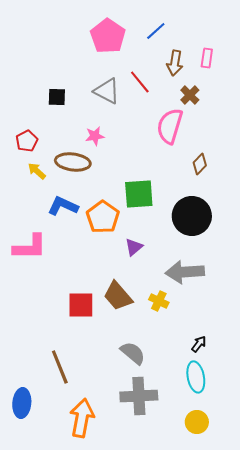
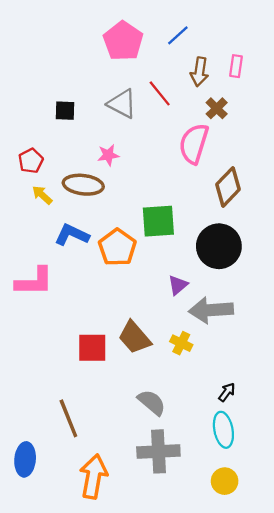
brown diamond: (200, 164) -> (228, 187), size x1.6
purple triangle: (134, 247) -> (178, 285), moved

